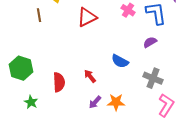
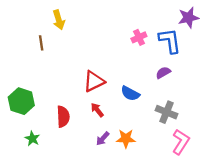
pink cross: (128, 10) -> (139, 37), turned 32
red triangle: (87, 17) -> (94, 81), moved

